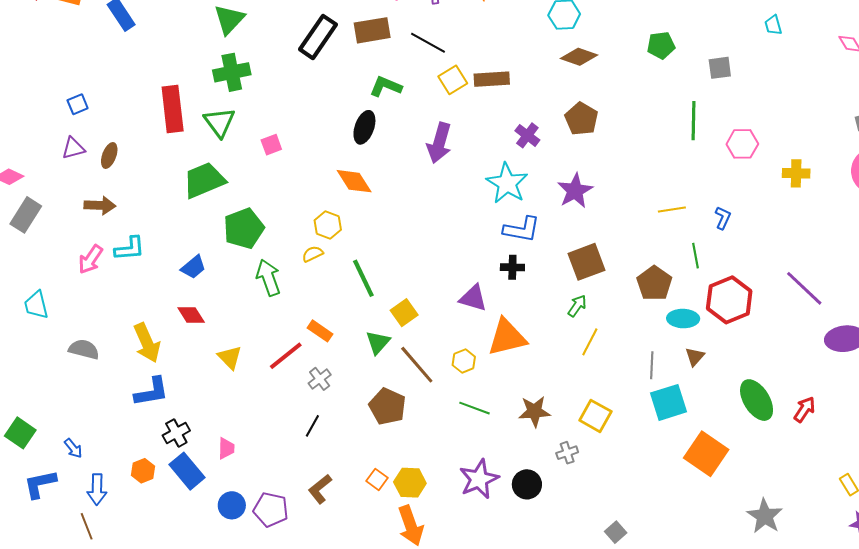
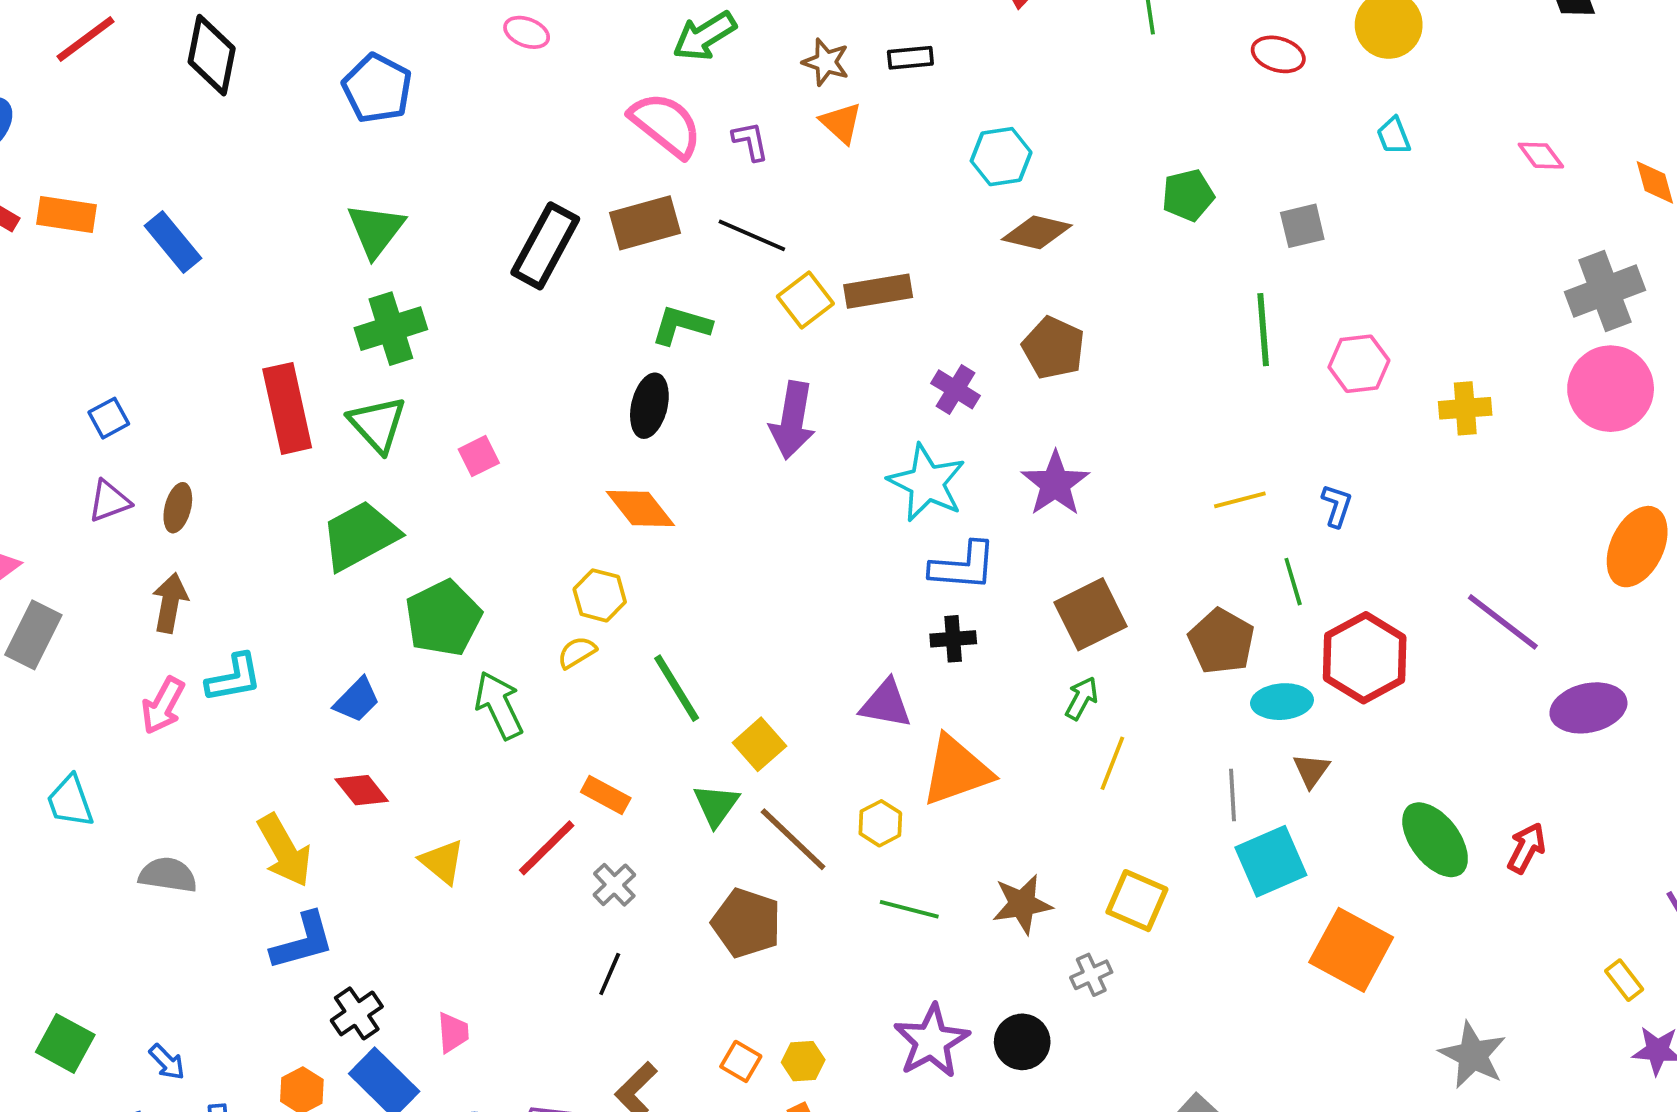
brown arrow: (100, 205) -> (170, 603), turned -76
yellow hexagon: (410, 483) -> (803, 1061), size x0.7

